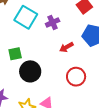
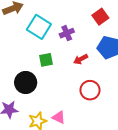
green square: (15, 54) -> (46, 60), moved
black circle: (30, 71) -> (26, 82), moved

